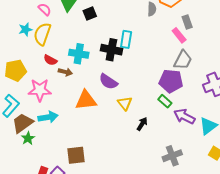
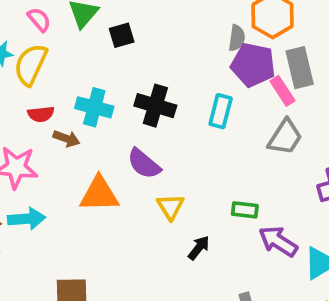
gray rectangle: (187, 22) -> (300, 68), size x1.5
cyan rectangle: (126, 39) -> (221, 111), moved
red semicircle: (50, 60) -> (41, 114), turned -40
purple pentagon: (171, 81) -> (253, 65), moved
green rectangle: (165, 101) -> (245, 210), turned -40

